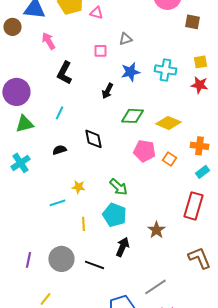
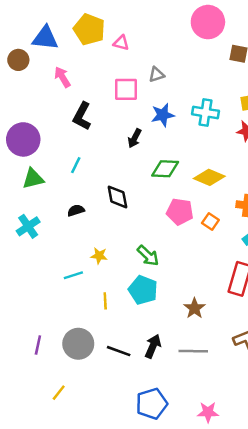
pink square: (100, 51) -> (126, 89), size x1.5
black arrow: (122, 247) -> (153, 346), moved
gray line: (155, 287) -> (193, 351), moved, turned 35

